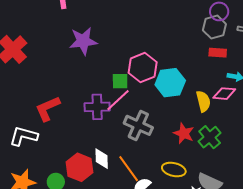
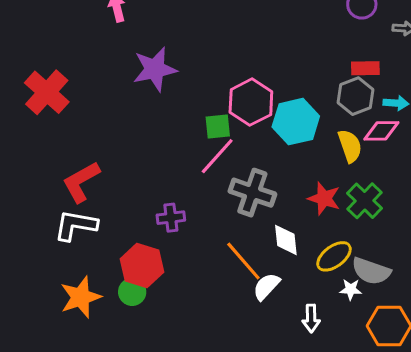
gray hexagon: (214, 27) -> (356, 96), moved
purple cross: (97, 107) -> (171, 218), moved, size x0.7
red L-shape: (48, 109) -> (81, 182), moved
white diamond: (102, 159) -> (286, 240), moved
red hexagon: (79, 167) -> (142, 266), moved
yellow ellipse: (174, 170) -> (334, 256), moved, turned -45

